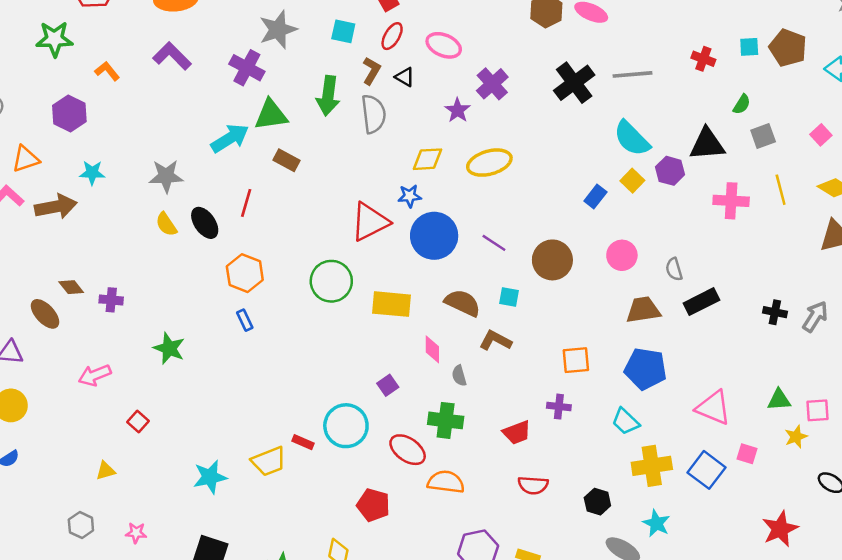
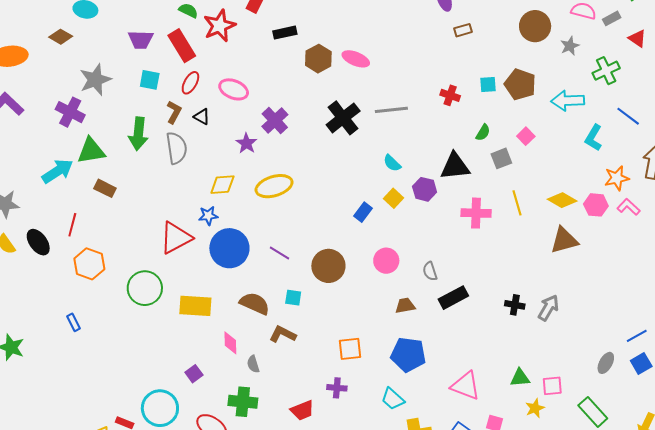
pink square: (821, 135) -> (526, 136), moved
cyan semicircle: (632, 138) -> (392, 163), size x0.6
orange hexagon: (245, 273) -> (89, 264), moved
brown trapezoid: (643, 310) -> (405, 306), size x0.7

